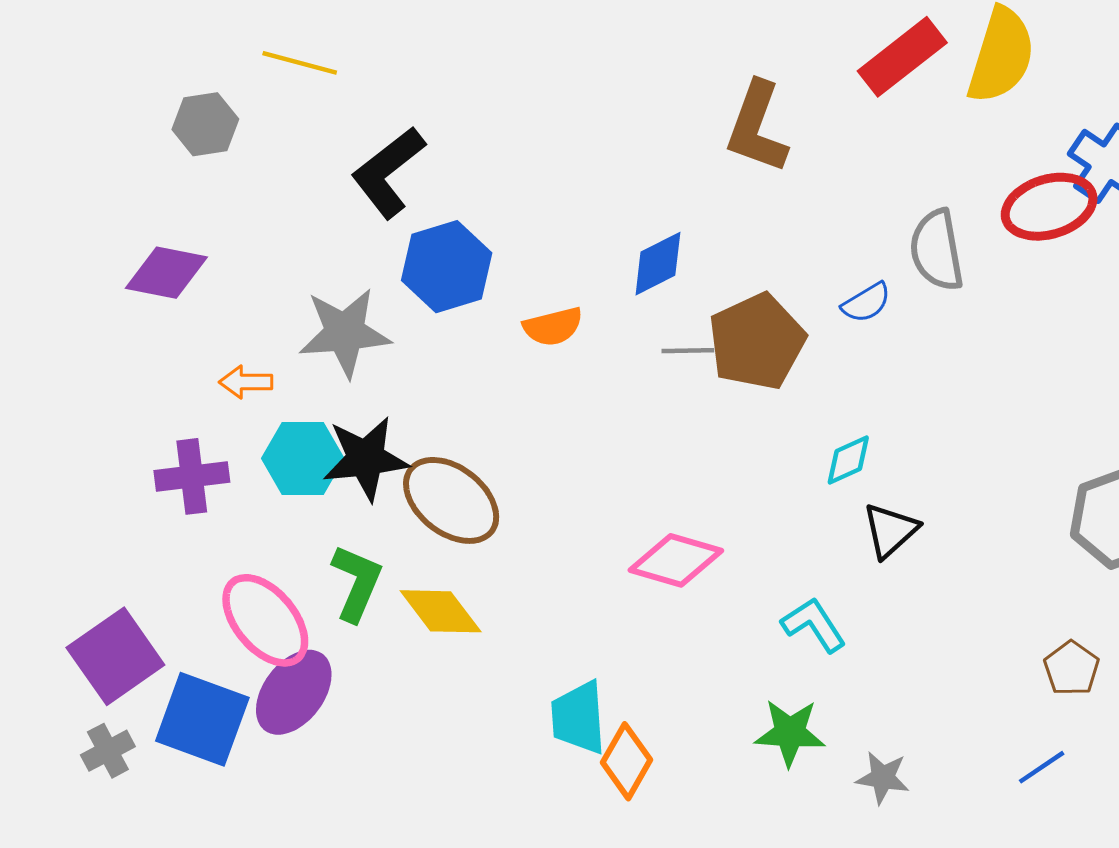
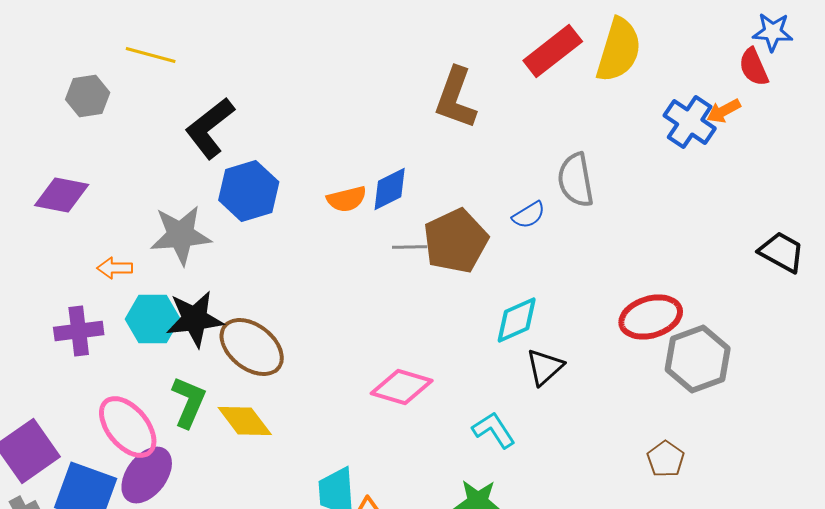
red ellipse: (1049, 207) -> (651, 317), moved
orange semicircle: (553, 327) -> (347, 199), moved
cyan diamond: (848, 460) -> (517, 320), size x1.4

